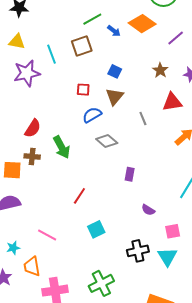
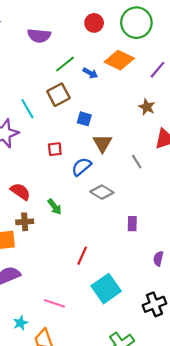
blue square: (115, 71) -> (84, 119), moved
red square: (83, 90) -> (55, 149), moved
red semicircle: (33, 128) -> (20, 192), turned -78
green arrow: (62, 147) -> (55, 207), size x0.7
purple semicircle: (148, 210) -> (158, 259), turned 80
cyan square: (96, 229) -> (106, 289), size x1.5

